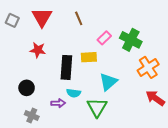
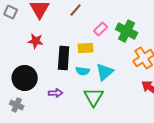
brown line: (79, 18) -> (76, 10), turned 64
black circle: (27, 88) -> (25, 78), size x1.6
cyan semicircle: (74, 93) -> (83, 71), moved
gray cross: (32, 115) -> (17, 105), moved

